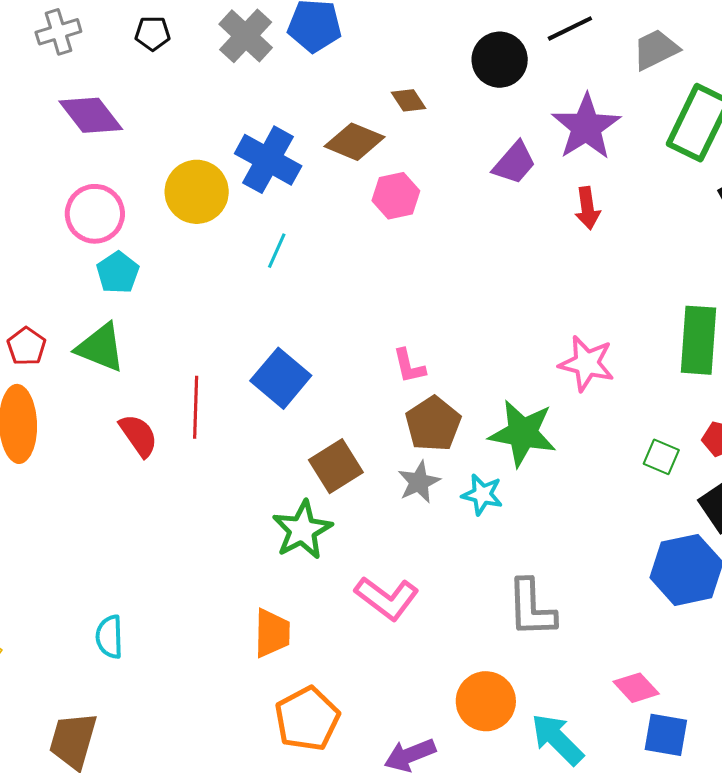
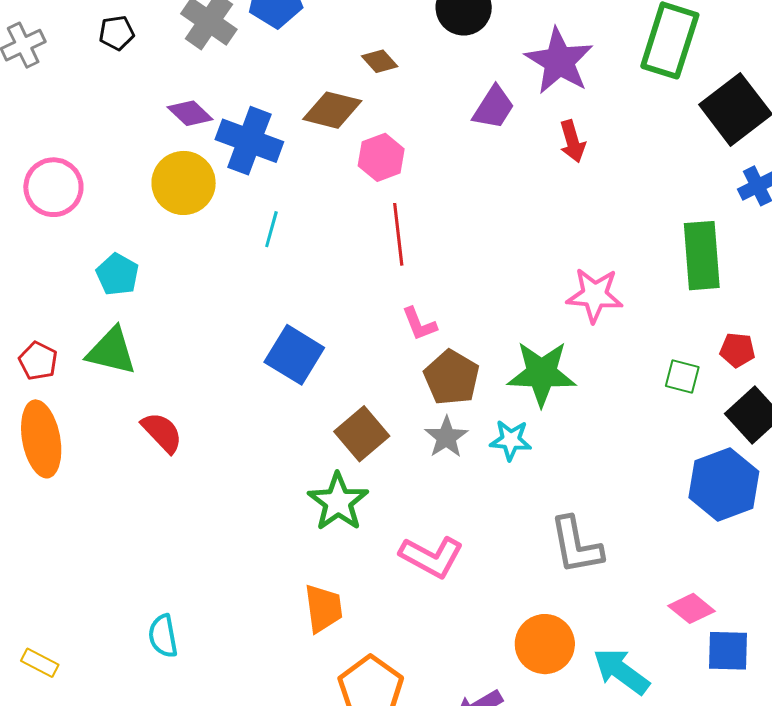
purple diamond: (91, 115) -> (190, 113), moved, size x0.7
pink circle: (95, 214) -> (53, 187), moved
red line: (196, 407) -> (398, 234), moved

